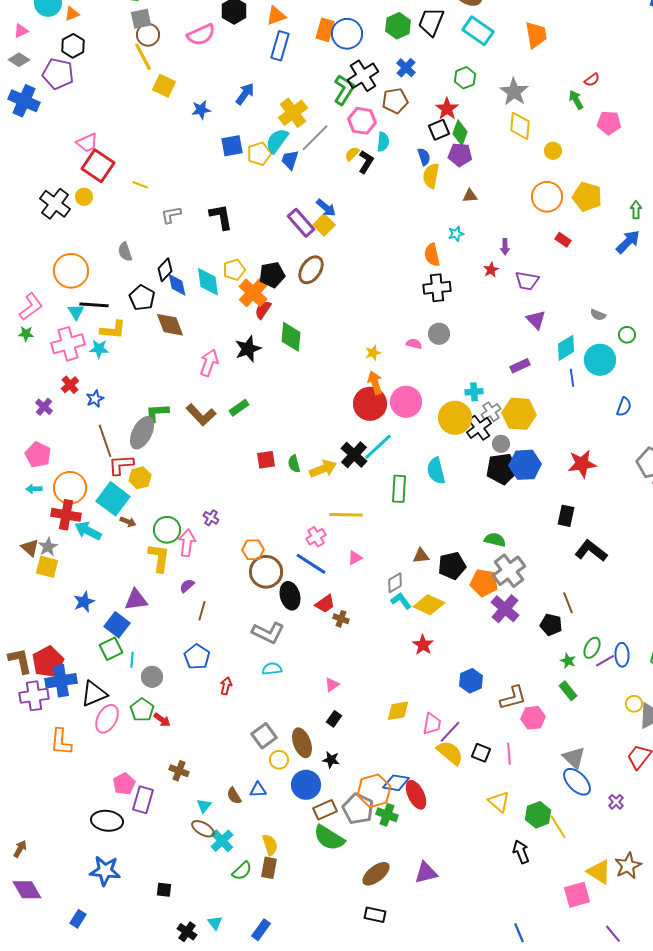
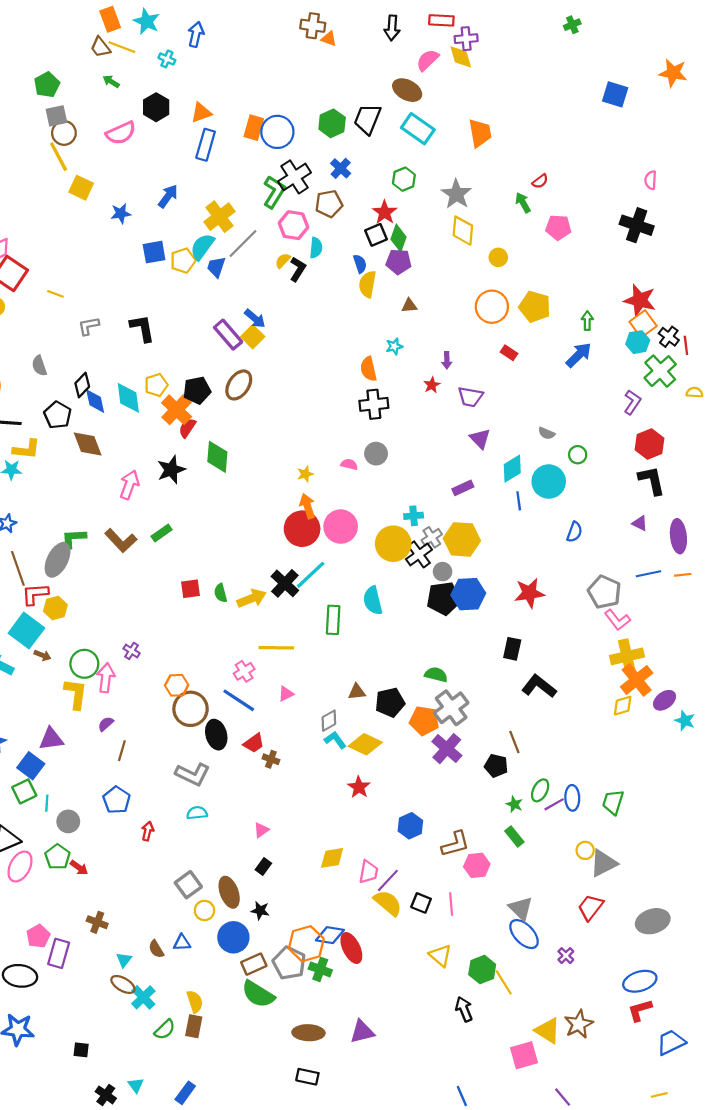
brown ellipse: (376, 874) -> (308, 1033), turned 40

